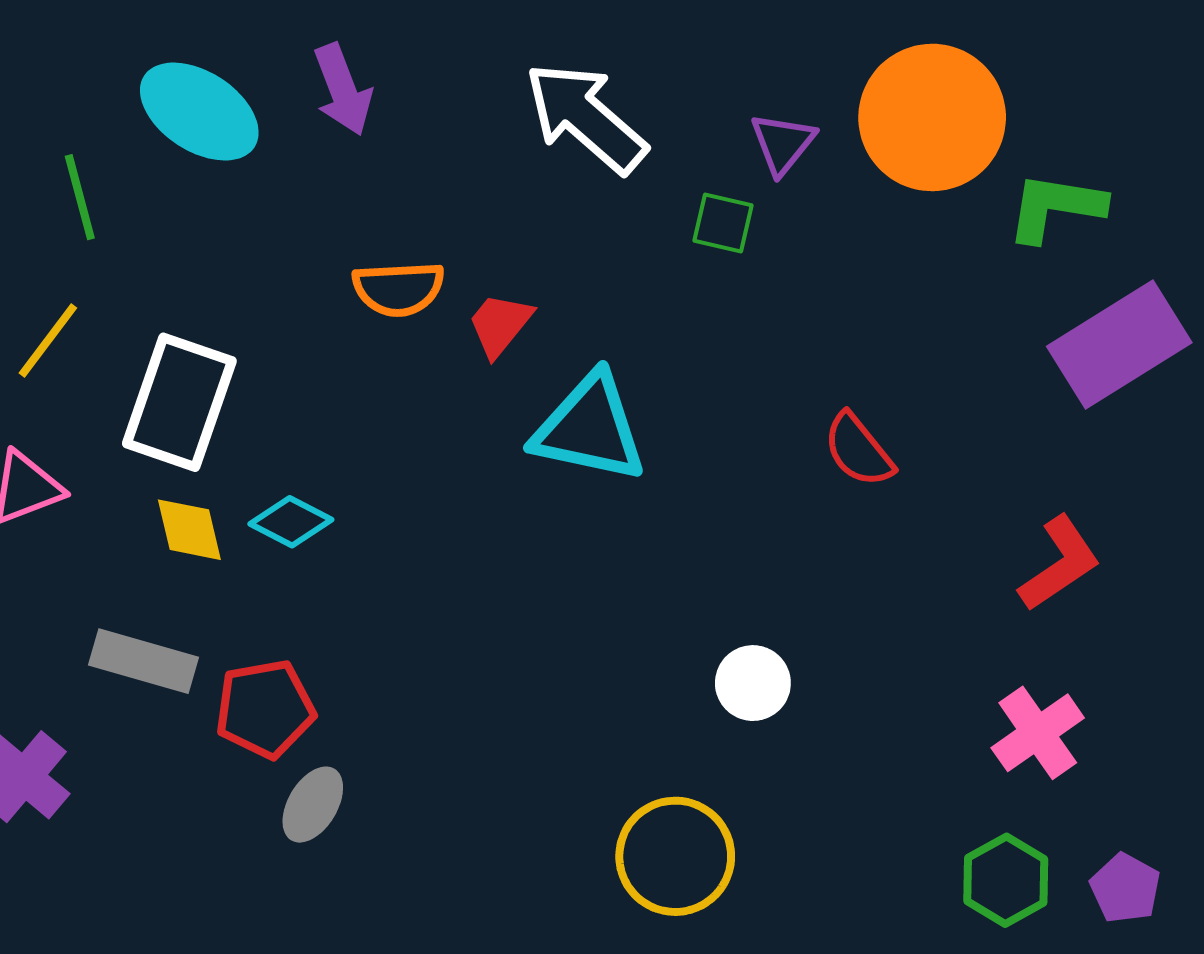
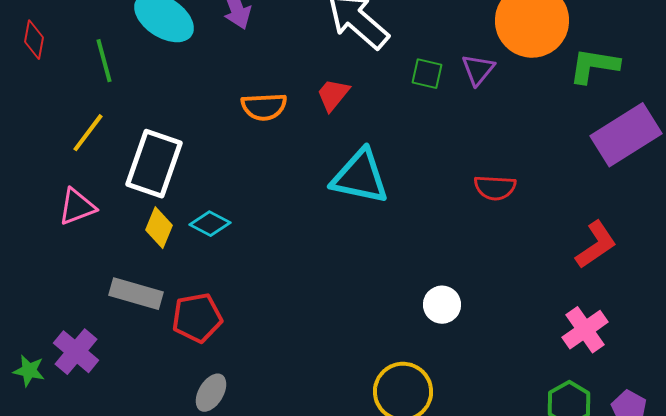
purple triangle: (783, 143) -> (478, 70), moved
red trapezoid: (500, 325) -> (333, 95), moved
red semicircle: (858, 450) -> (495, 188), turned -48
yellow diamond: (189, 530) -> (159, 228), turned 36
gray ellipse: (313, 805) -> (211, 393), moved

